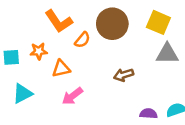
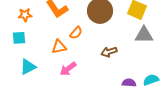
orange semicircle: (82, 40) -> (76, 33), moved
orange star: (39, 51) -> (25, 15), moved

